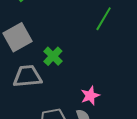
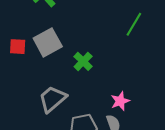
gray trapezoid: (27, 76) -> (53, 99), moved, turned -36

